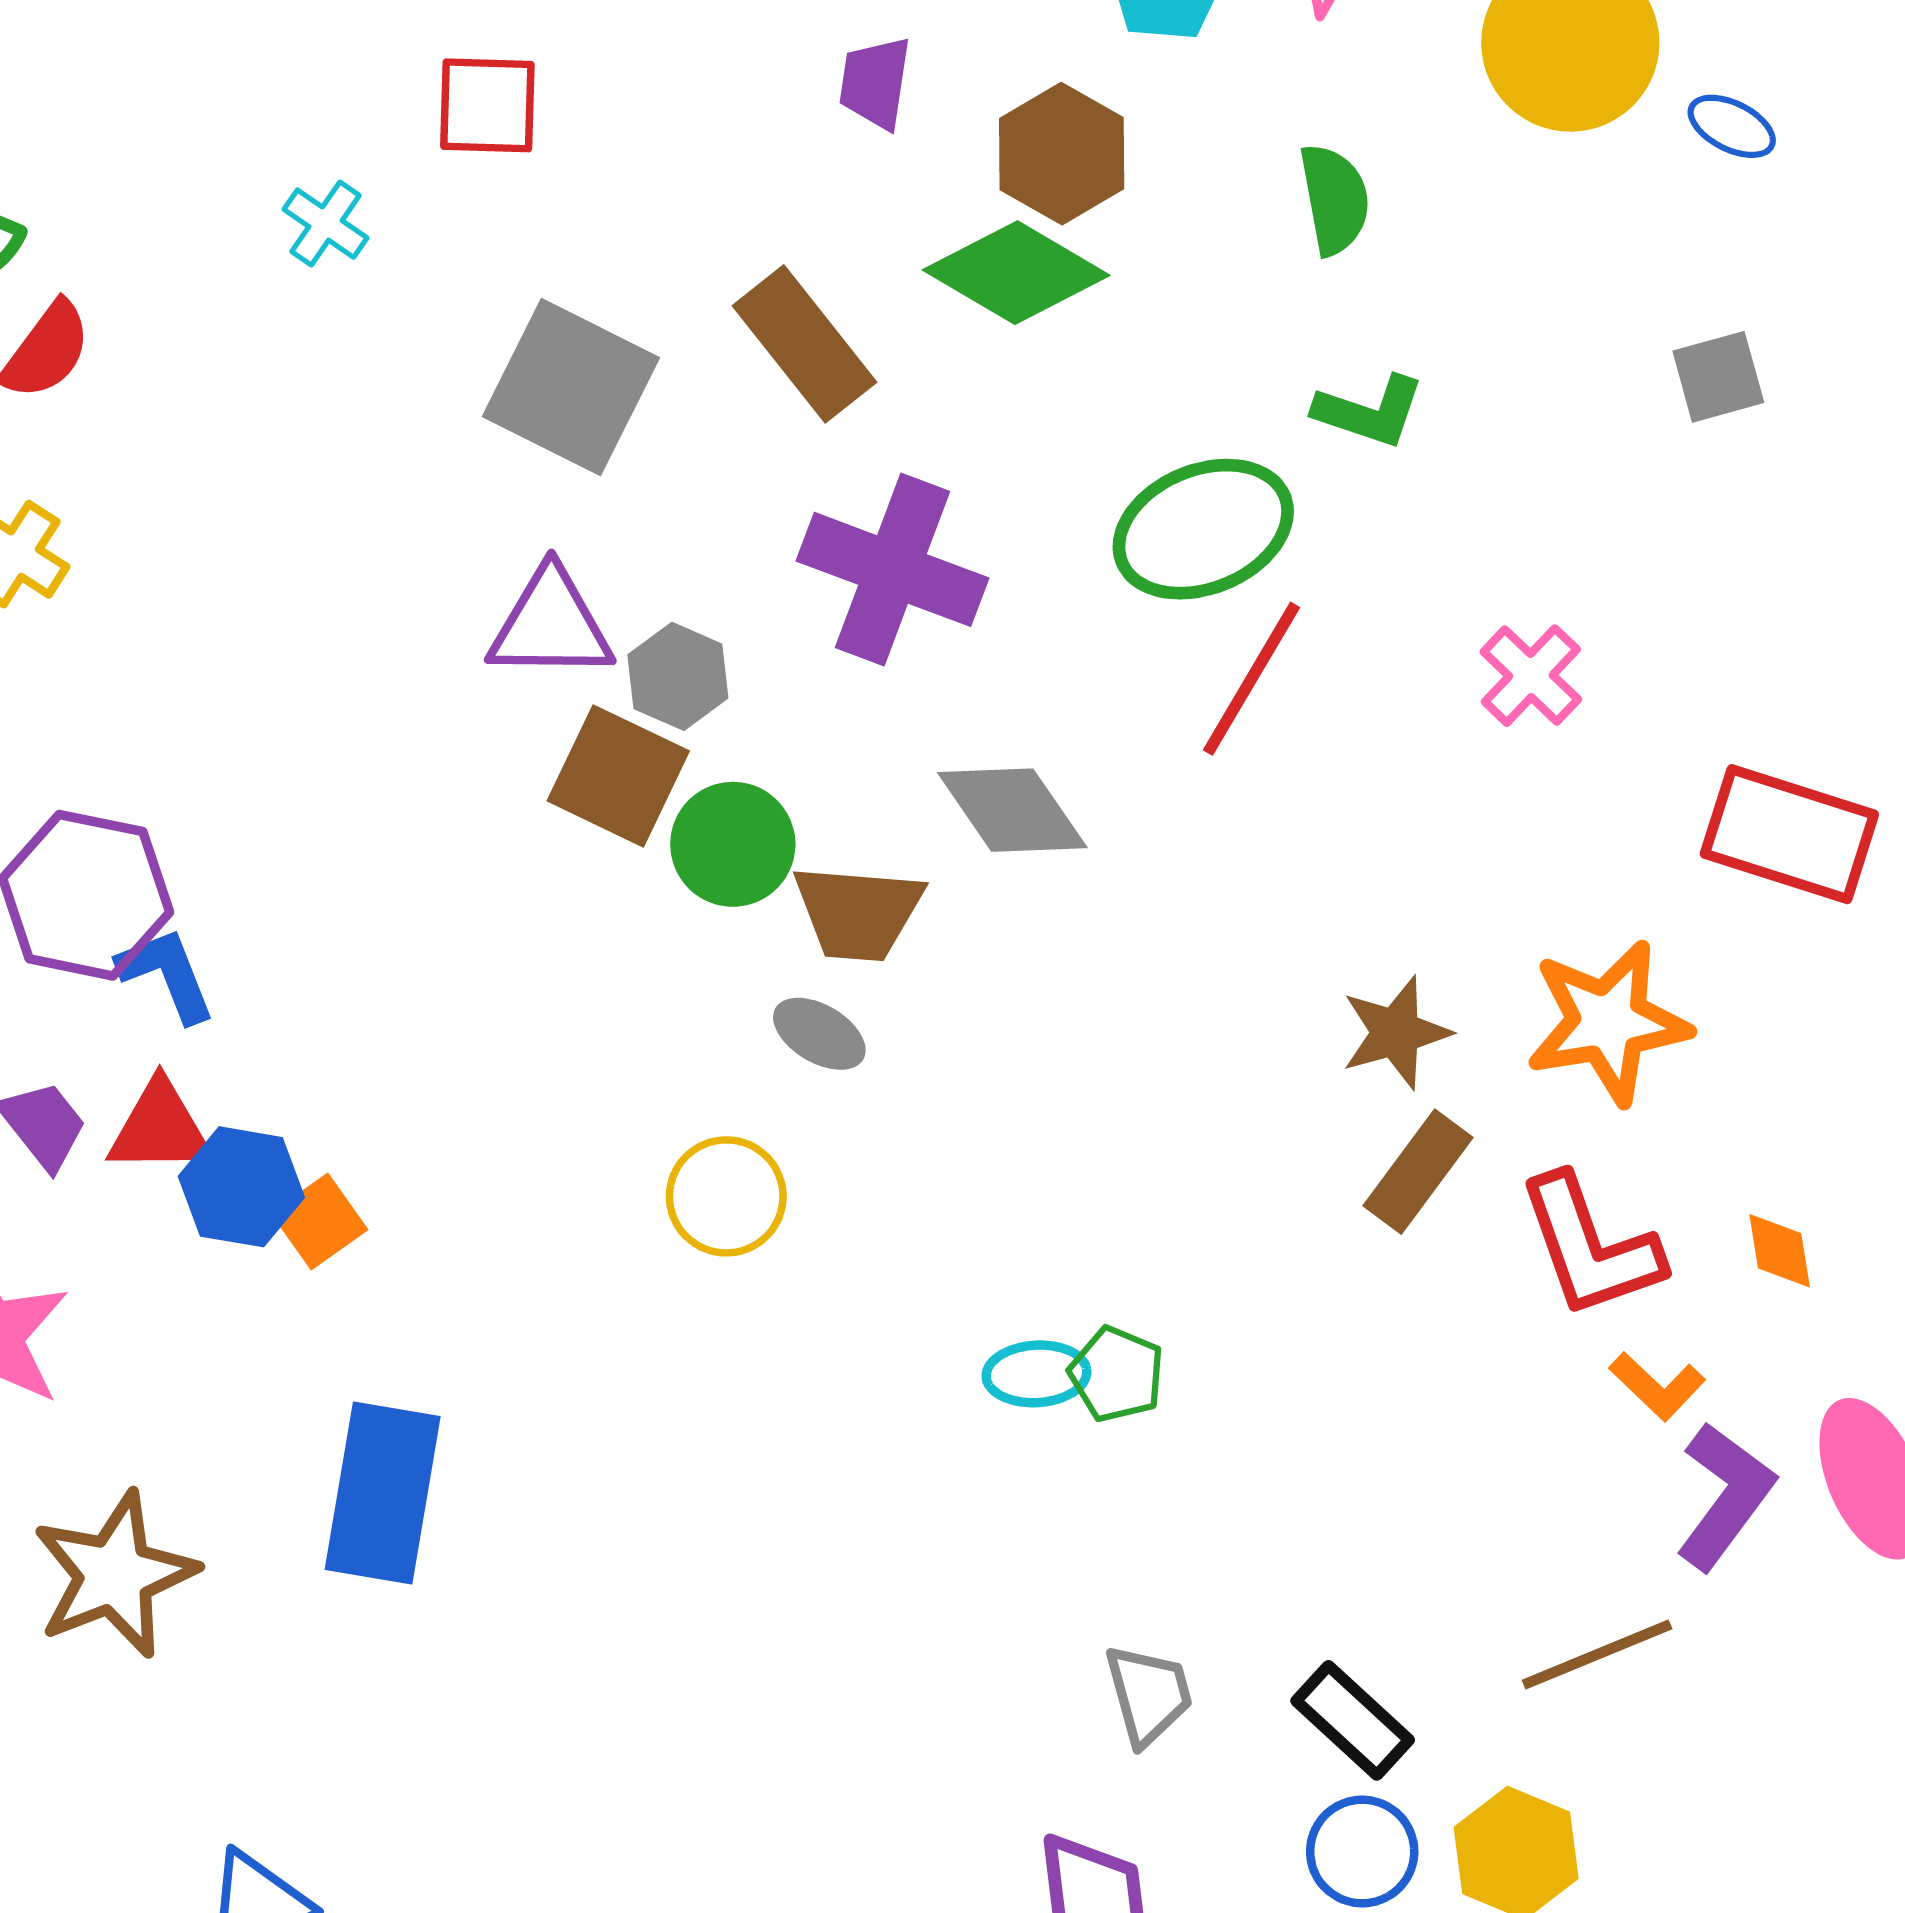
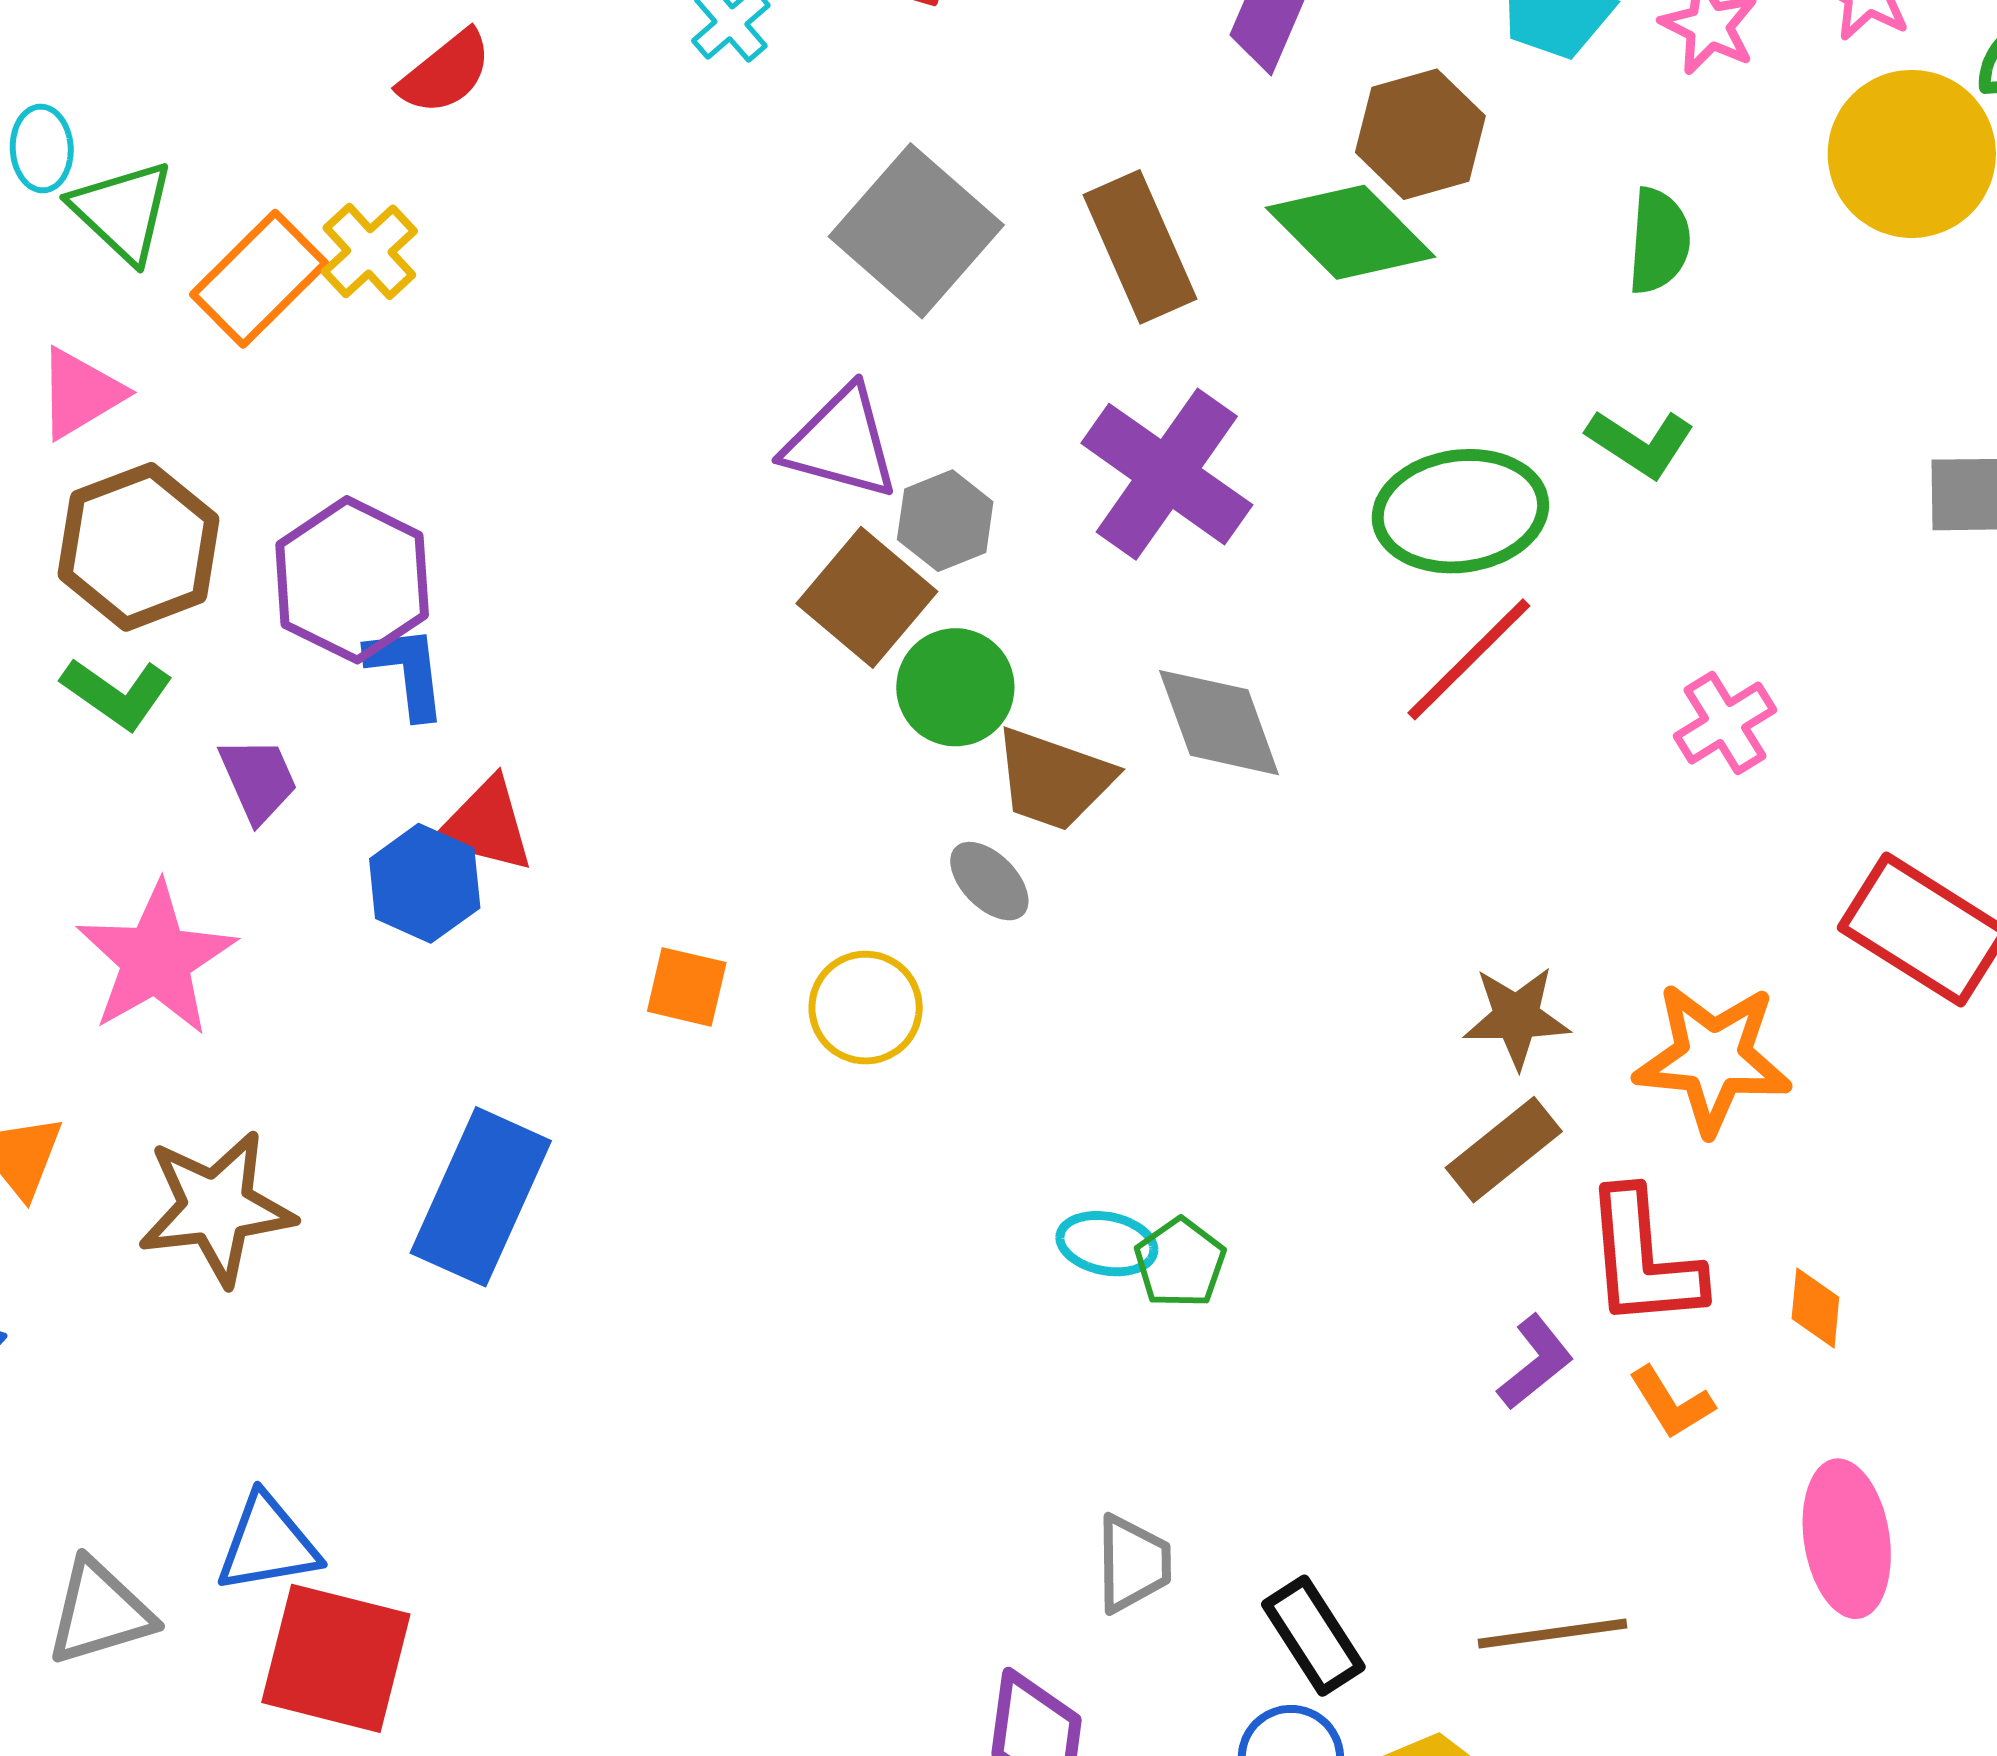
red triangle: (160, 1128) -> (485, 825), moved
orange square: (320, 1221) -> (687, 987), moved, turned 34
purple L-shape: (1725, 1496) -> (1535, 1362), moved, size x0.7

